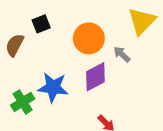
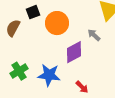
orange circle: (89, 38) -> (57, 23), moved
blue star: (53, 87) -> (49, 75), moved

